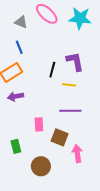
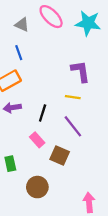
black line: (52, 70) -> (43, 113), moved
purple line: (70, 111) -> (73, 126), turned 50
pink rectangle: (39, 124) -> (37, 140), turned -40
pink arrow: (77, 154) -> (89, 202), moved

